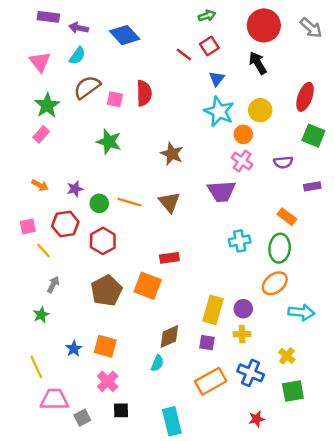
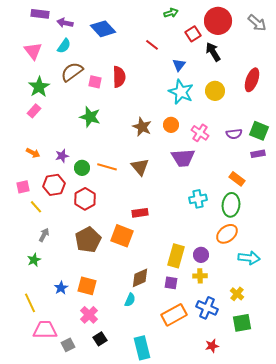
red square: (209, 46) -> (193, 34), moved
orange circle: (243, 134) -> (171, 125), moved
green square: (313, 136) -> (259, 131), moved
black square: (121, 410) -> (100, 339), turned -32

